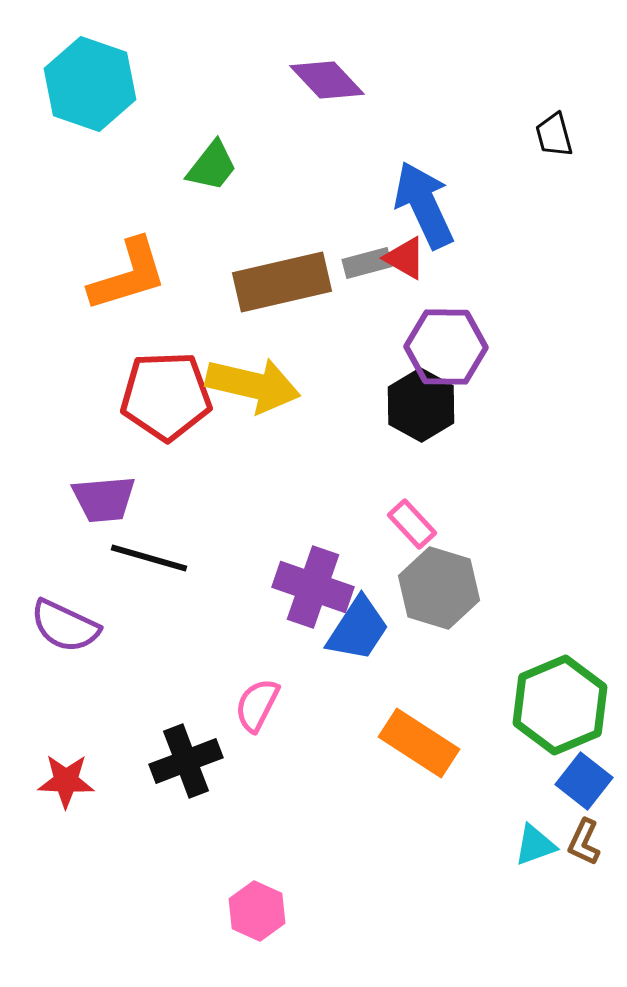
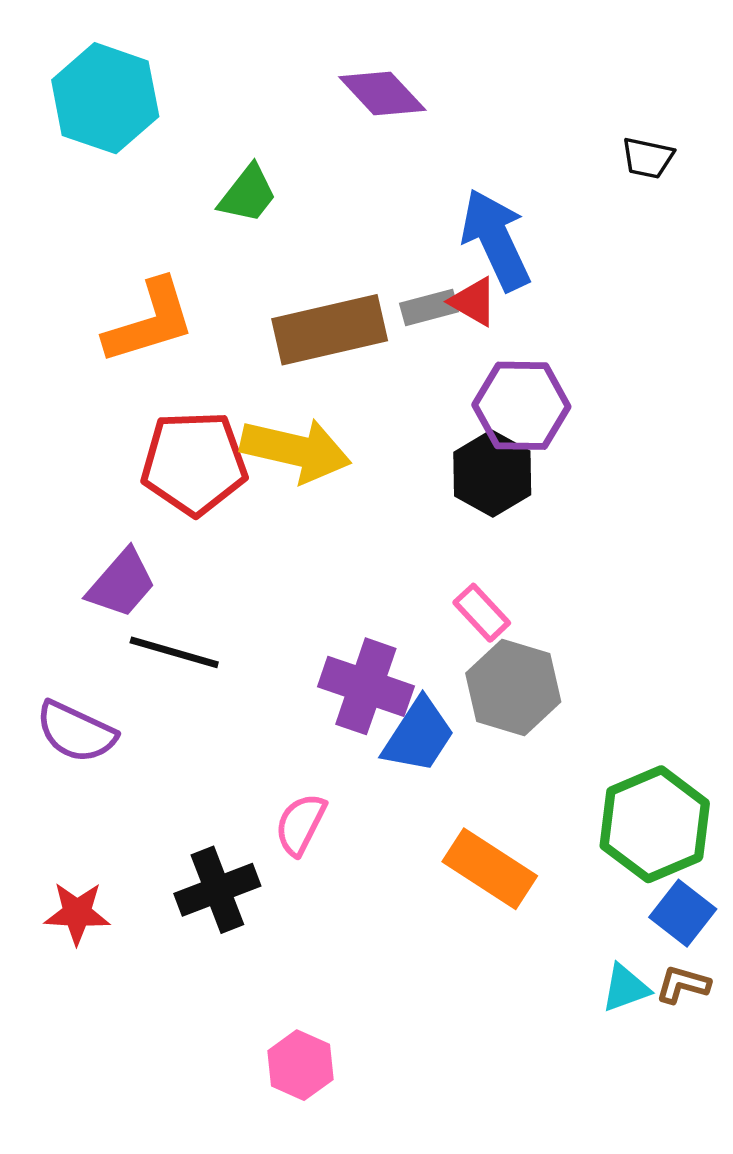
black trapezoid: (554, 135) -> (648, 158), turned -63
purple trapezoid: (104, 499) -> (122, 583), turned -44
brown L-shape: (584, 842) -> (683, 984), turned 81

